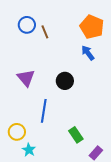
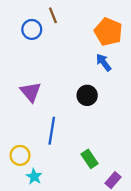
brown line: (45, 32) -> (53, 15), moved
black circle: (65, 81) -> (87, 95), moved

